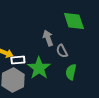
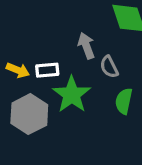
white rectangle: (18, 60) -> (47, 70), moved

